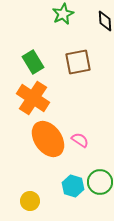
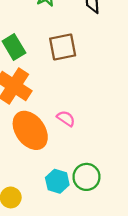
pink semicircle: (80, 140) -> (66, 118), moved

